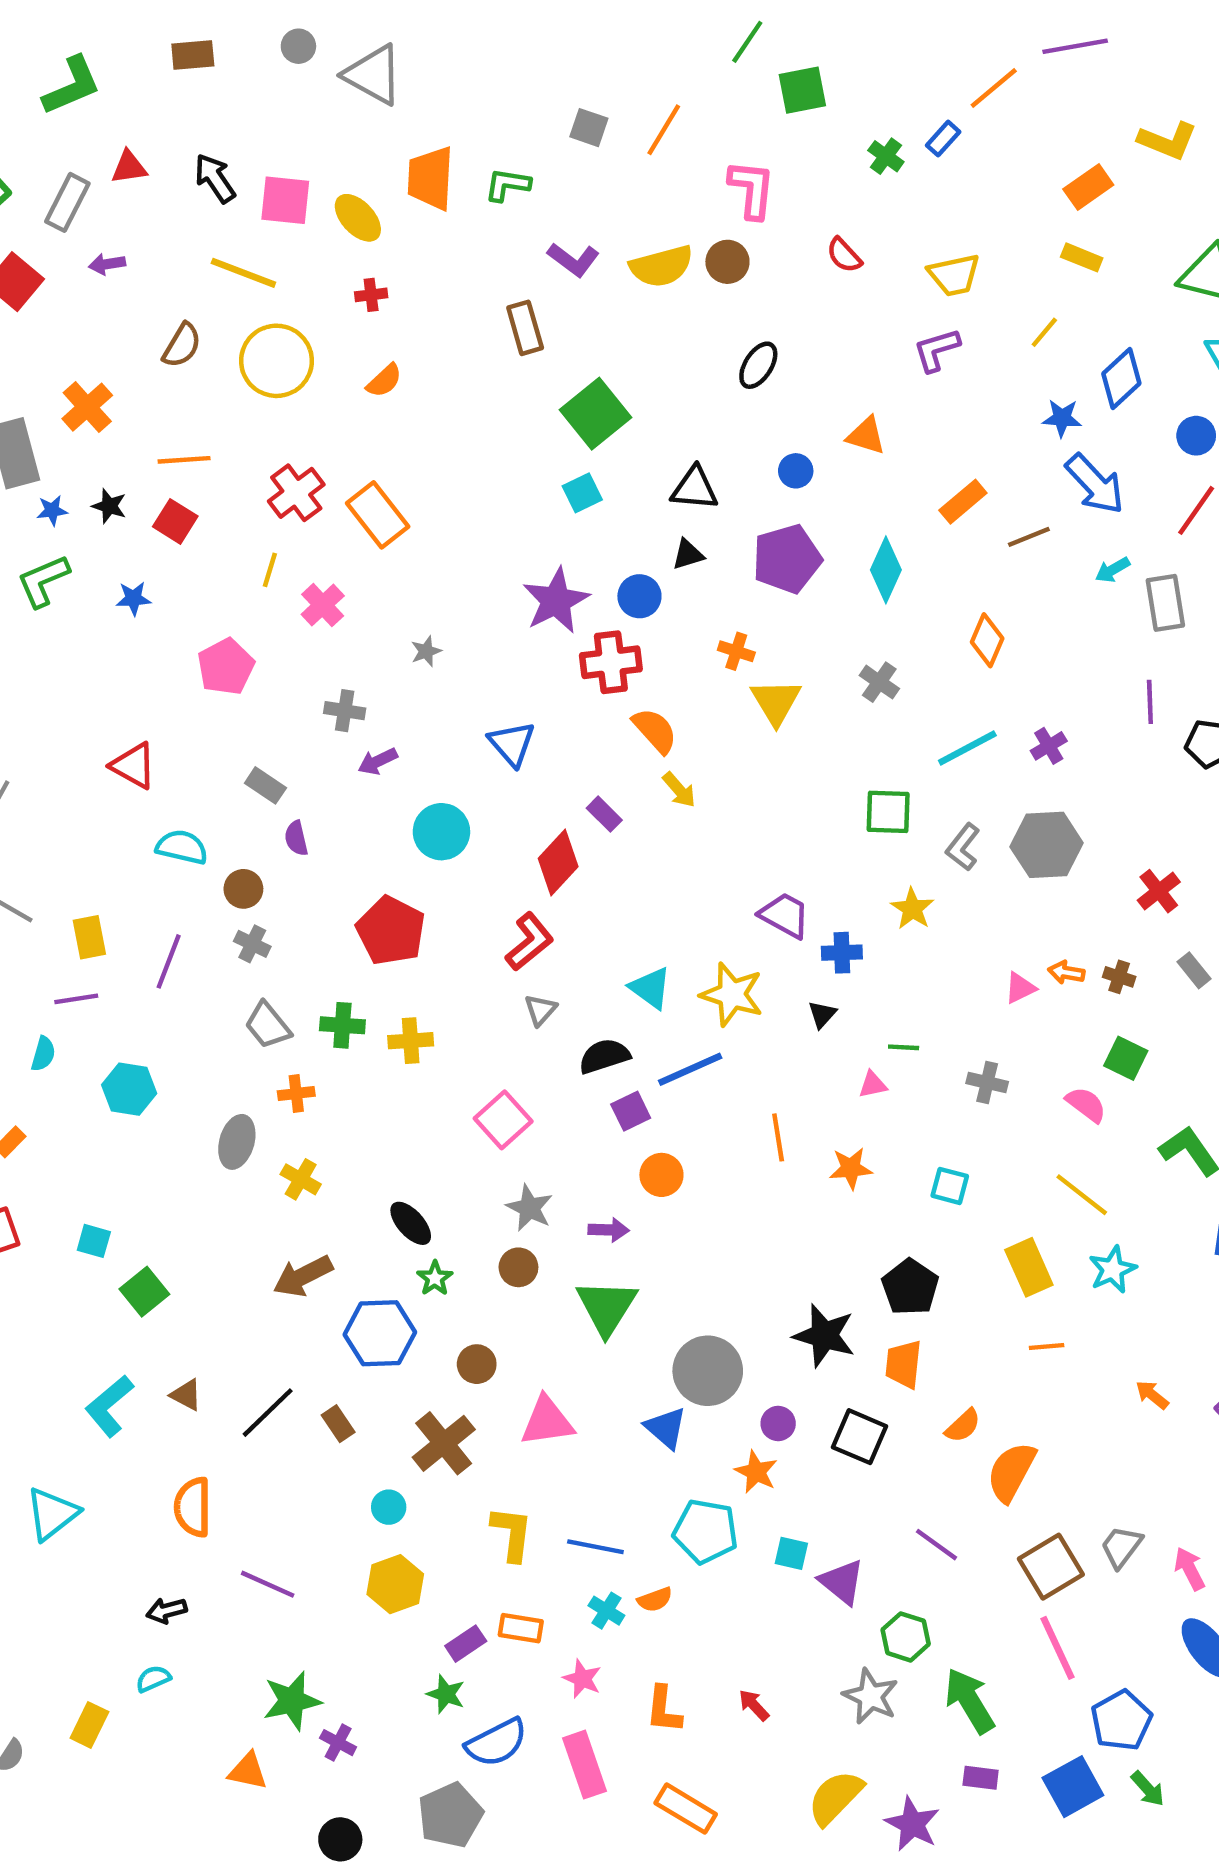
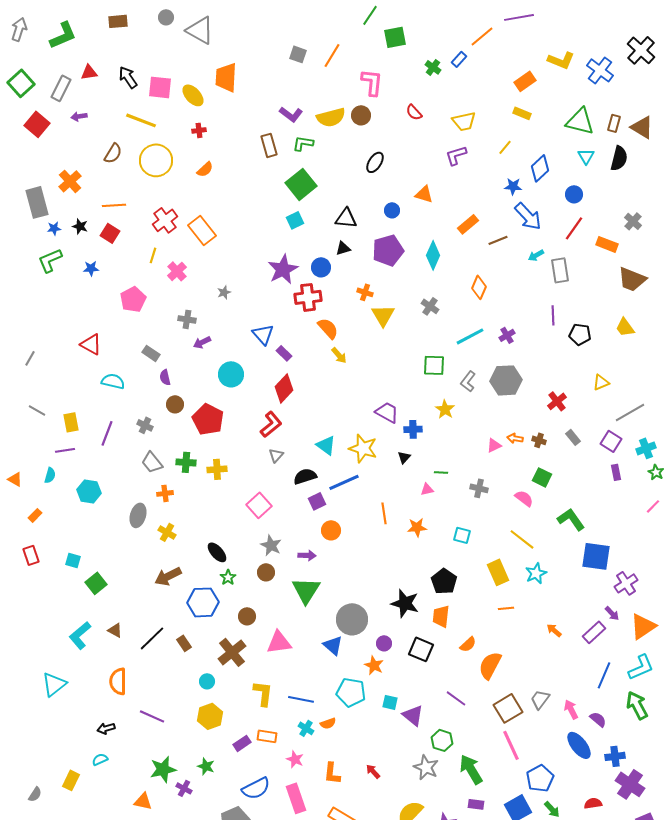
green L-shape: (507, 185) -> (303, 143), moved
purple rectangle: (604, 814) -> (284, 353), moved
brown circle: (243, 889) -> (175, 404), moved
green star: (446, 1694) -> (206, 766), moved

